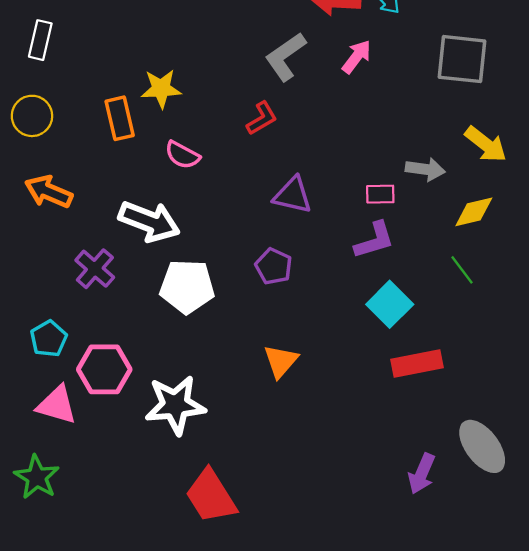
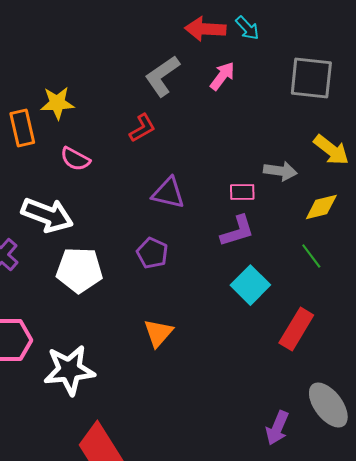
red rectangle: (417, 363) -> (296, 329), moved, turned -48

